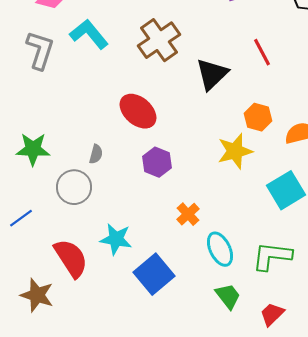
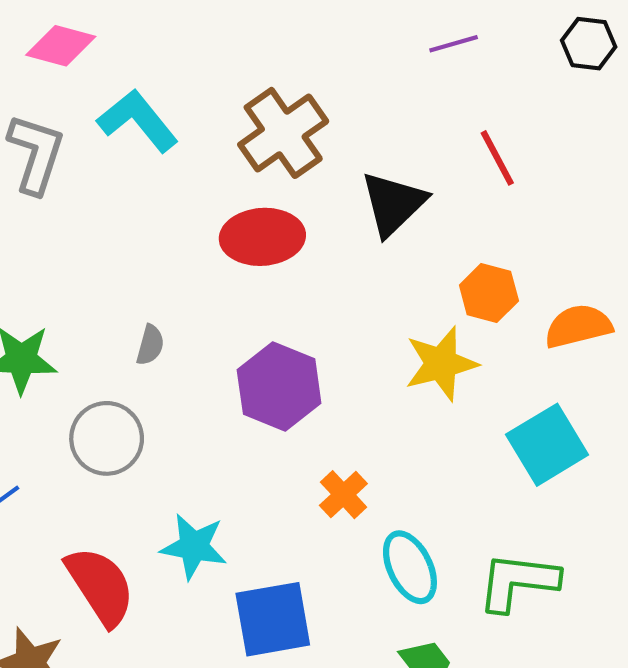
red ellipse: (138, 111) -> (262, 237), moved, turned -45
gray semicircle: (96, 154) -> (150, 345), moved
purple hexagon: (157, 162) -> (279, 386), size x1.4
blue square: (154, 274) -> (273, 619), turned 30

